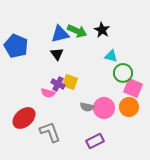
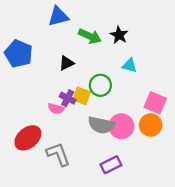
blue triangle: (60, 34) -> (58, 16), moved
black triangle: (57, 54) -> (66, 63), turned 40
green circle: (123, 73) -> (100, 85), moved
gray semicircle: (87, 107) -> (102, 125), size x1.6

